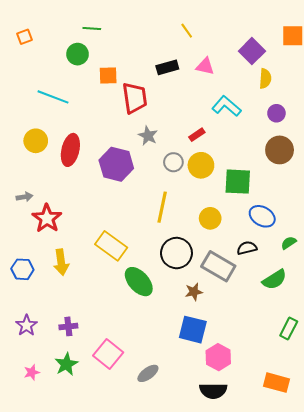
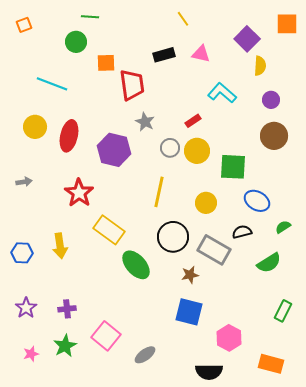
red star: (47, 218) -> (79, 193), moved
pink hexagon: (218, 357) -> (229, 338), moved

